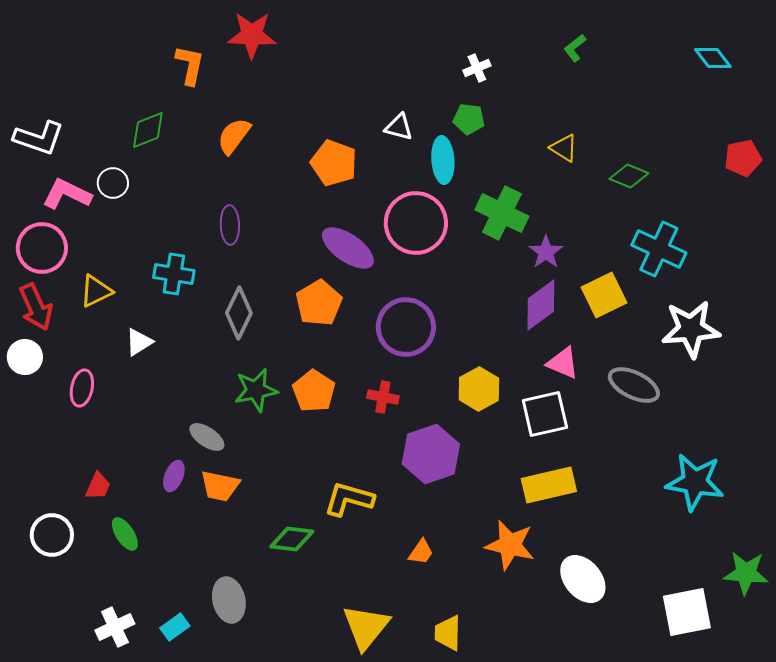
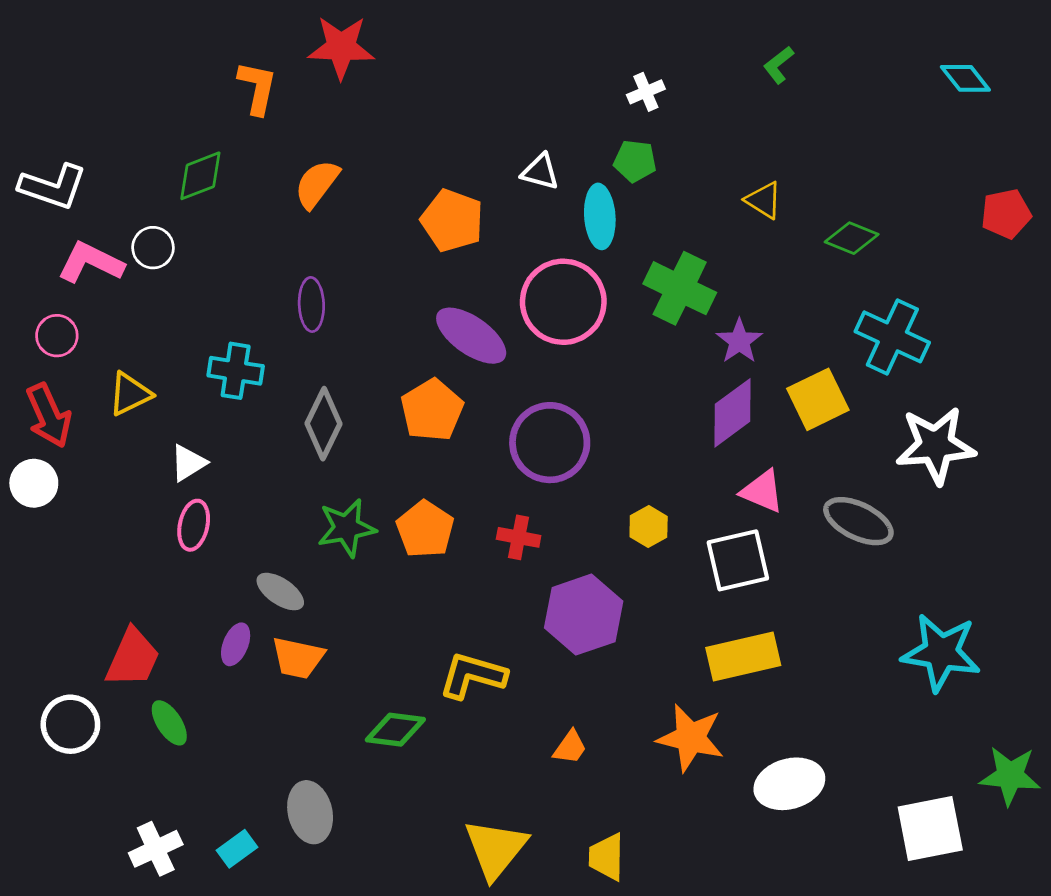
pink circle: (42, 248) -> (57, 336), size x0.6
pink ellipse: (82, 388) -> (194, 525), moved
yellow hexagon: (479, 389) -> (649, 527), size x0.7
red trapezoid: (98, 486) -> (133, 658), size x1.6
white ellipse: (583, 579) -> (789, 784), turned -66

